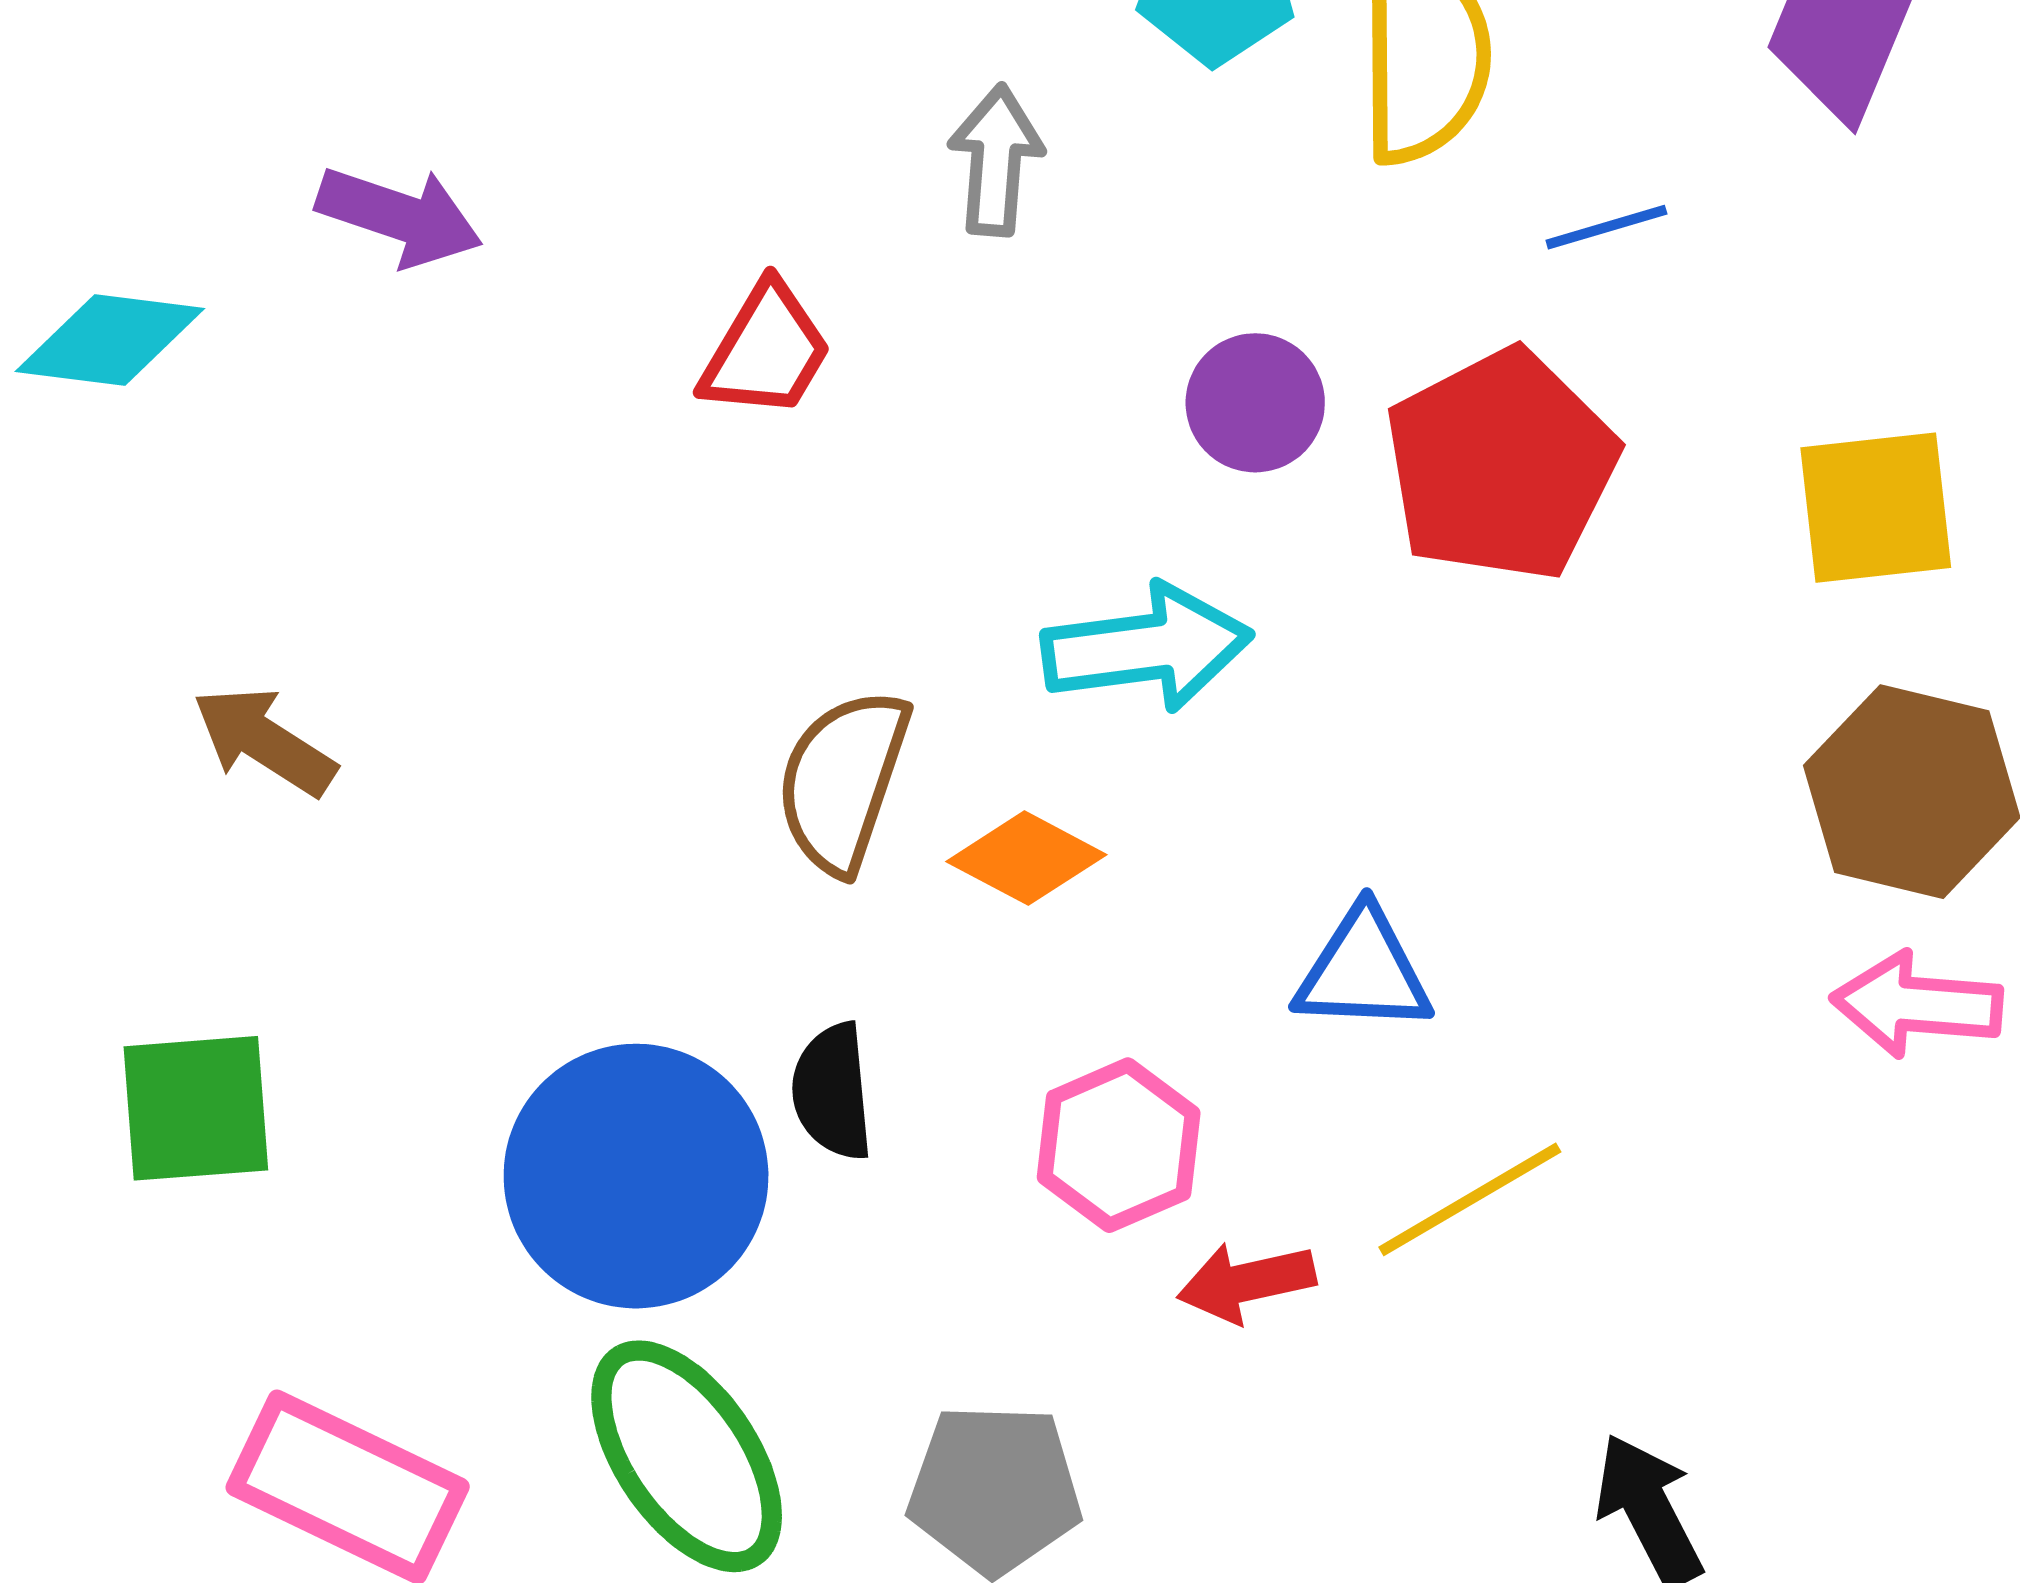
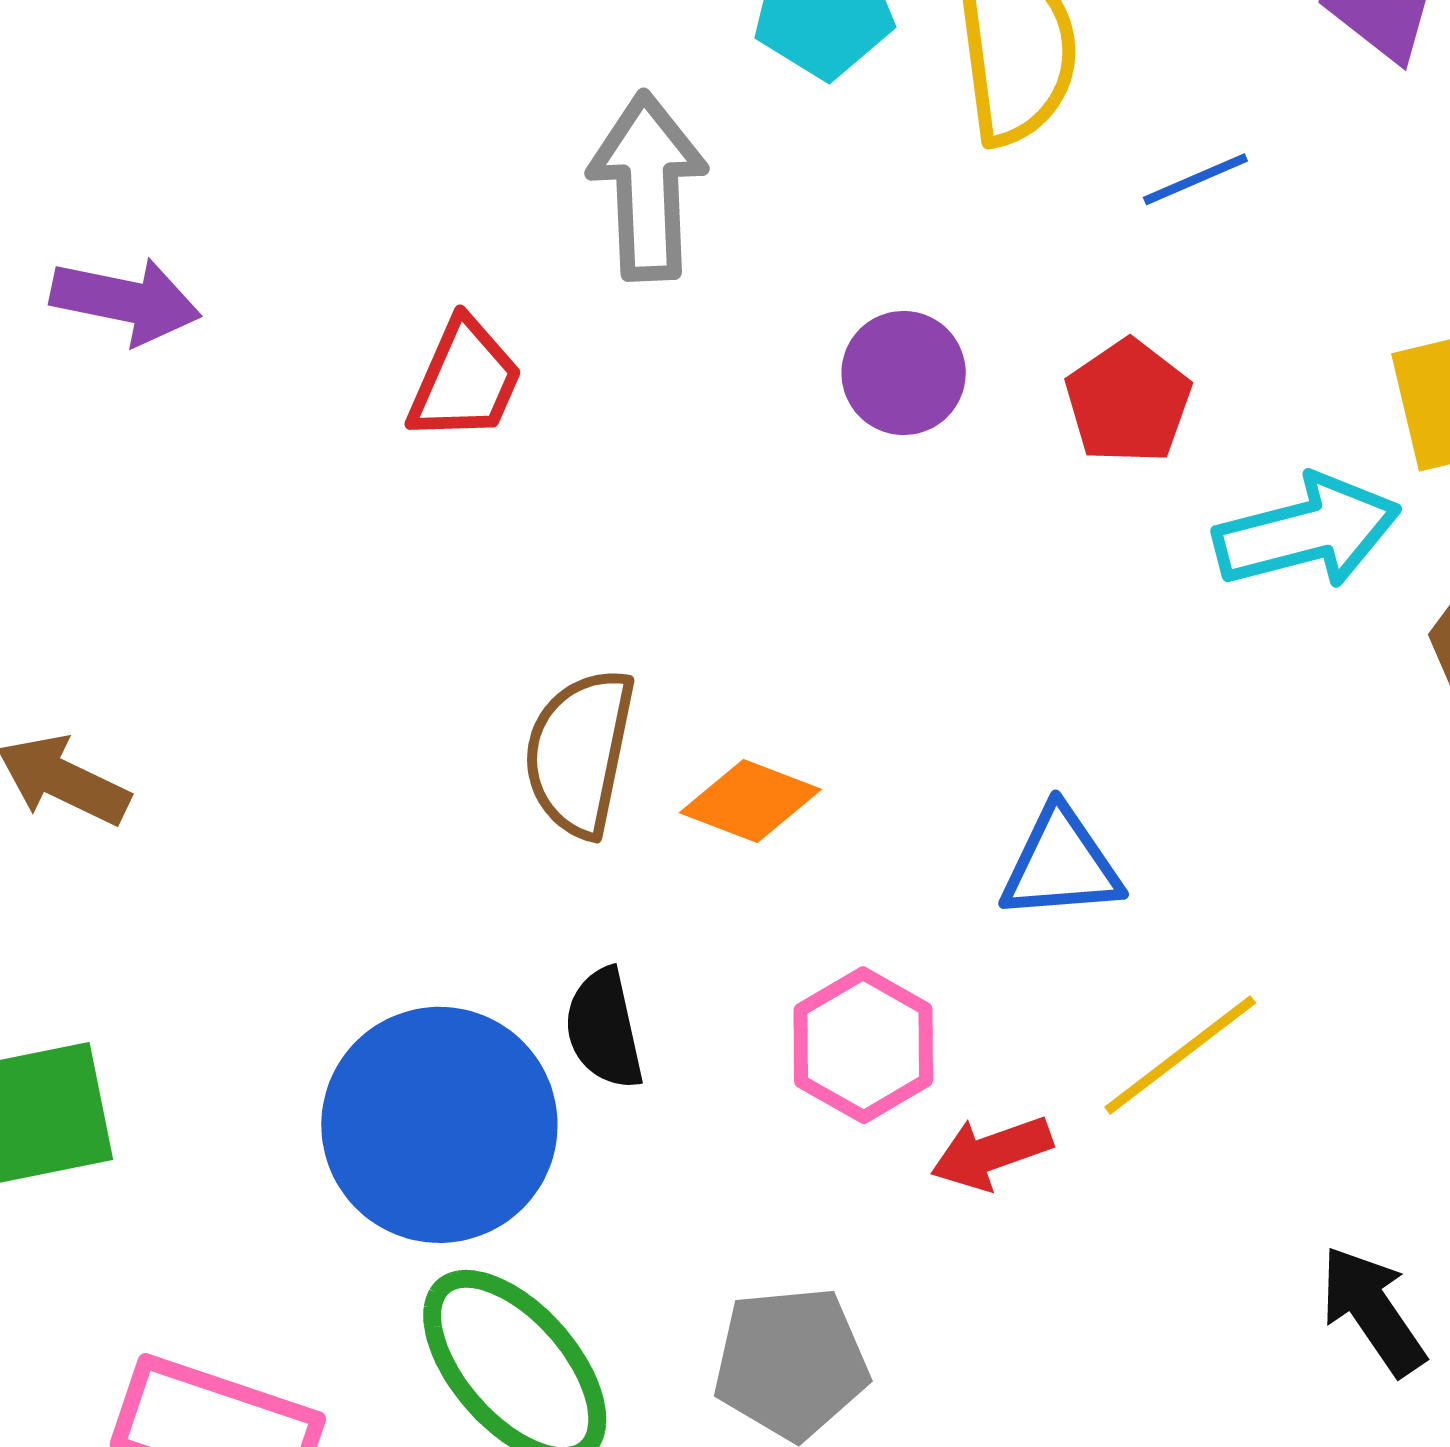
gray arrow: (996, 160) -> (648, 186), size x1.4
red pentagon: (1501, 465) -> (1128, 402), size x0.6
cyan arrow: (1147, 648) -> (1307, 532), moved

